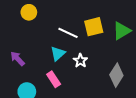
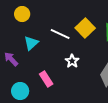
yellow square: (94, 27) -> (85, 28), turned -30
cyan triangle: (58, 53) -> (31, 43), moved

